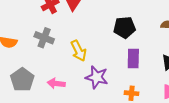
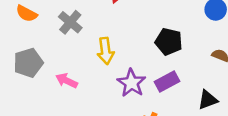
purple rectangle: (133, 59) -> (167, 81), turned 42
purple star: (97, 77) -> (131, 83), moved

